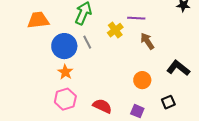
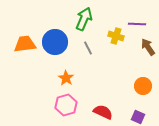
orange trapezoid: (38, 20) -> (25, 44), moved
yellow cross: (115, 30) -> (116, 36), turned -35
blue circle: (64, 46) -> (55, 42), moved

